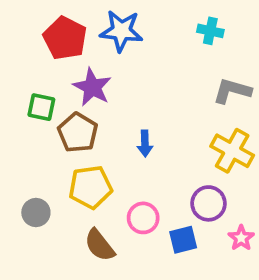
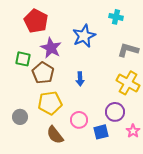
blue star: (121, 31) -> (84, 36), moved, turned -30

